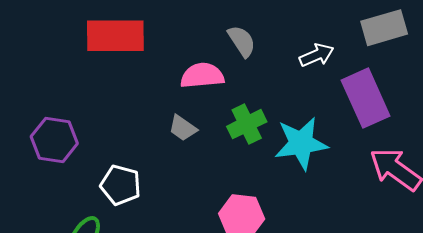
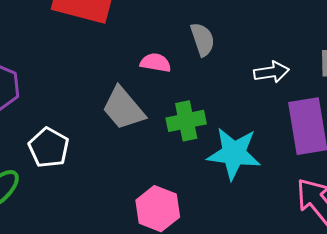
pink semicircle: (202, 76) -> (156, 63), size x0.7
gray trapezoid: (183, 128) -> (123, 108), size x1.6

